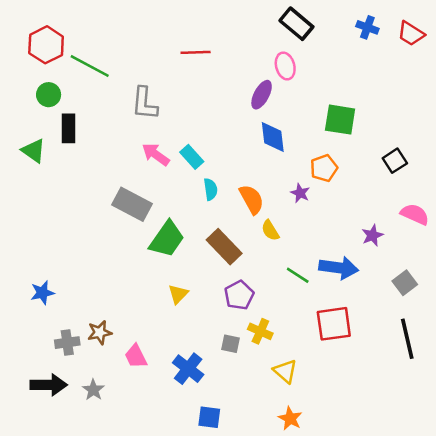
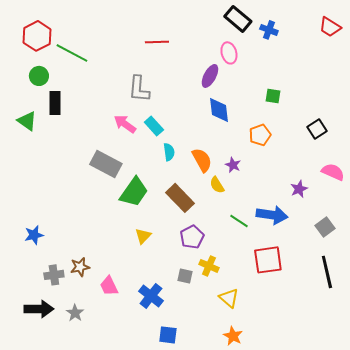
blue cross: (367, 27) -> (269, 30), moved
gray L-shape: (144, 103) -> (139, 89), moved
green square: (340, 120) -> (273, 96), size x0.6
purple star: (300, 193) -> (233, 165), moved

